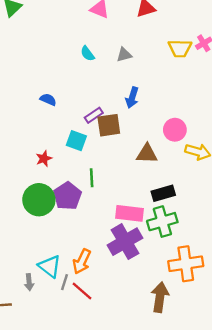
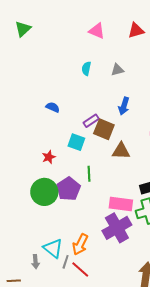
cyan semicircle: (88, 54) -> (86, 69), turned 48
brown square: (109, 125) -> (104, 129), turned 30
brown triangle: (147, 154) -> (121, 151), moved

